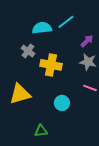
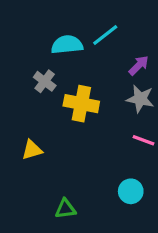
yellow triangle: (20, 94) -> (32, 150), size x0.6
cyan circle: (62, 103) -> (131, 191), moved

